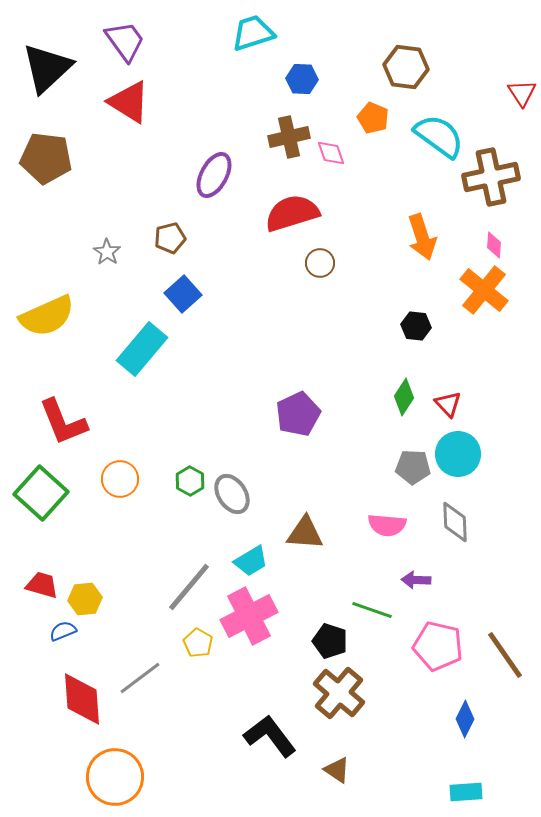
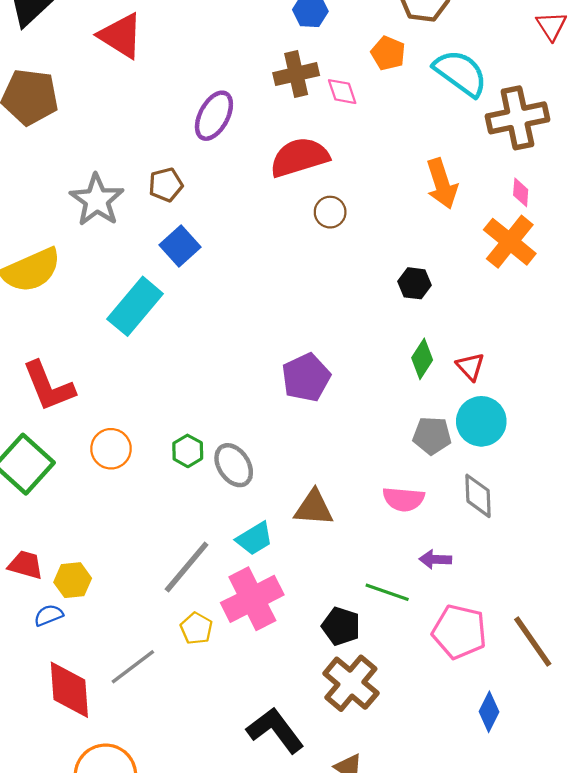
gray star: (107, 252) -> (97, 200), size x1.8
black hexagon: (416, 326) -> (414, 283), moved

